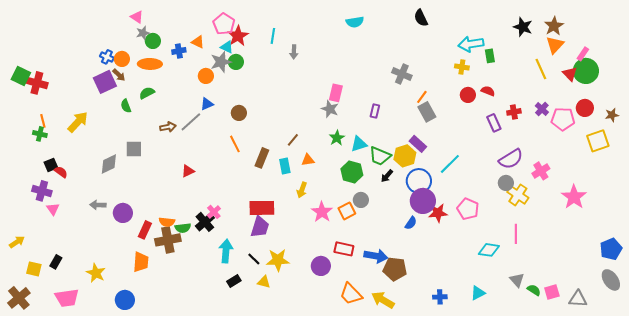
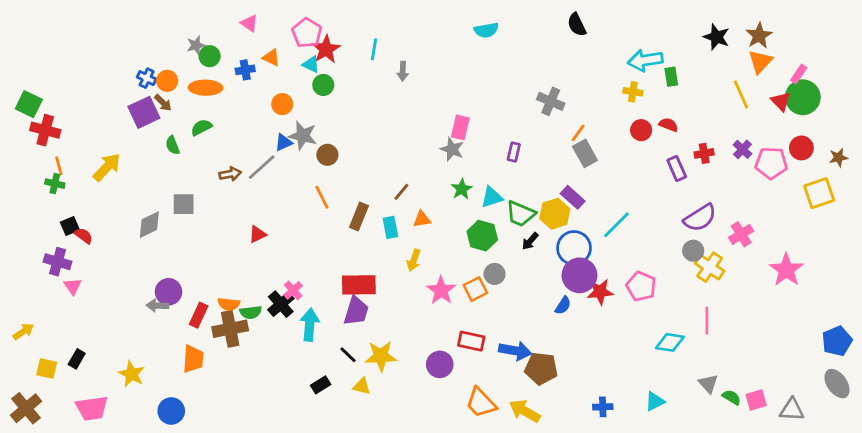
pink triangle: (137, 17) -> (249, 23), moved
gray star: (221, 62) -> (303, 136), moved, turned 30
red cross: (37, 83) -> (45, 130), moved
gray arrow: (98, 205) -> (158, 305), moved
cyan arrow: (226, 251) -> (310, 325), moved

